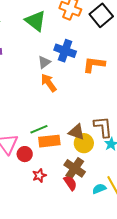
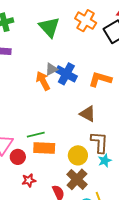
blue cross: (65, 51) -> (66, 74), moved
orange arrow: (49, 83) -> (43, 81), moved
brown triangle: (76, 132) -> (88, 114), moved
brown cross: (75, 168) -> (77, 179), moved

